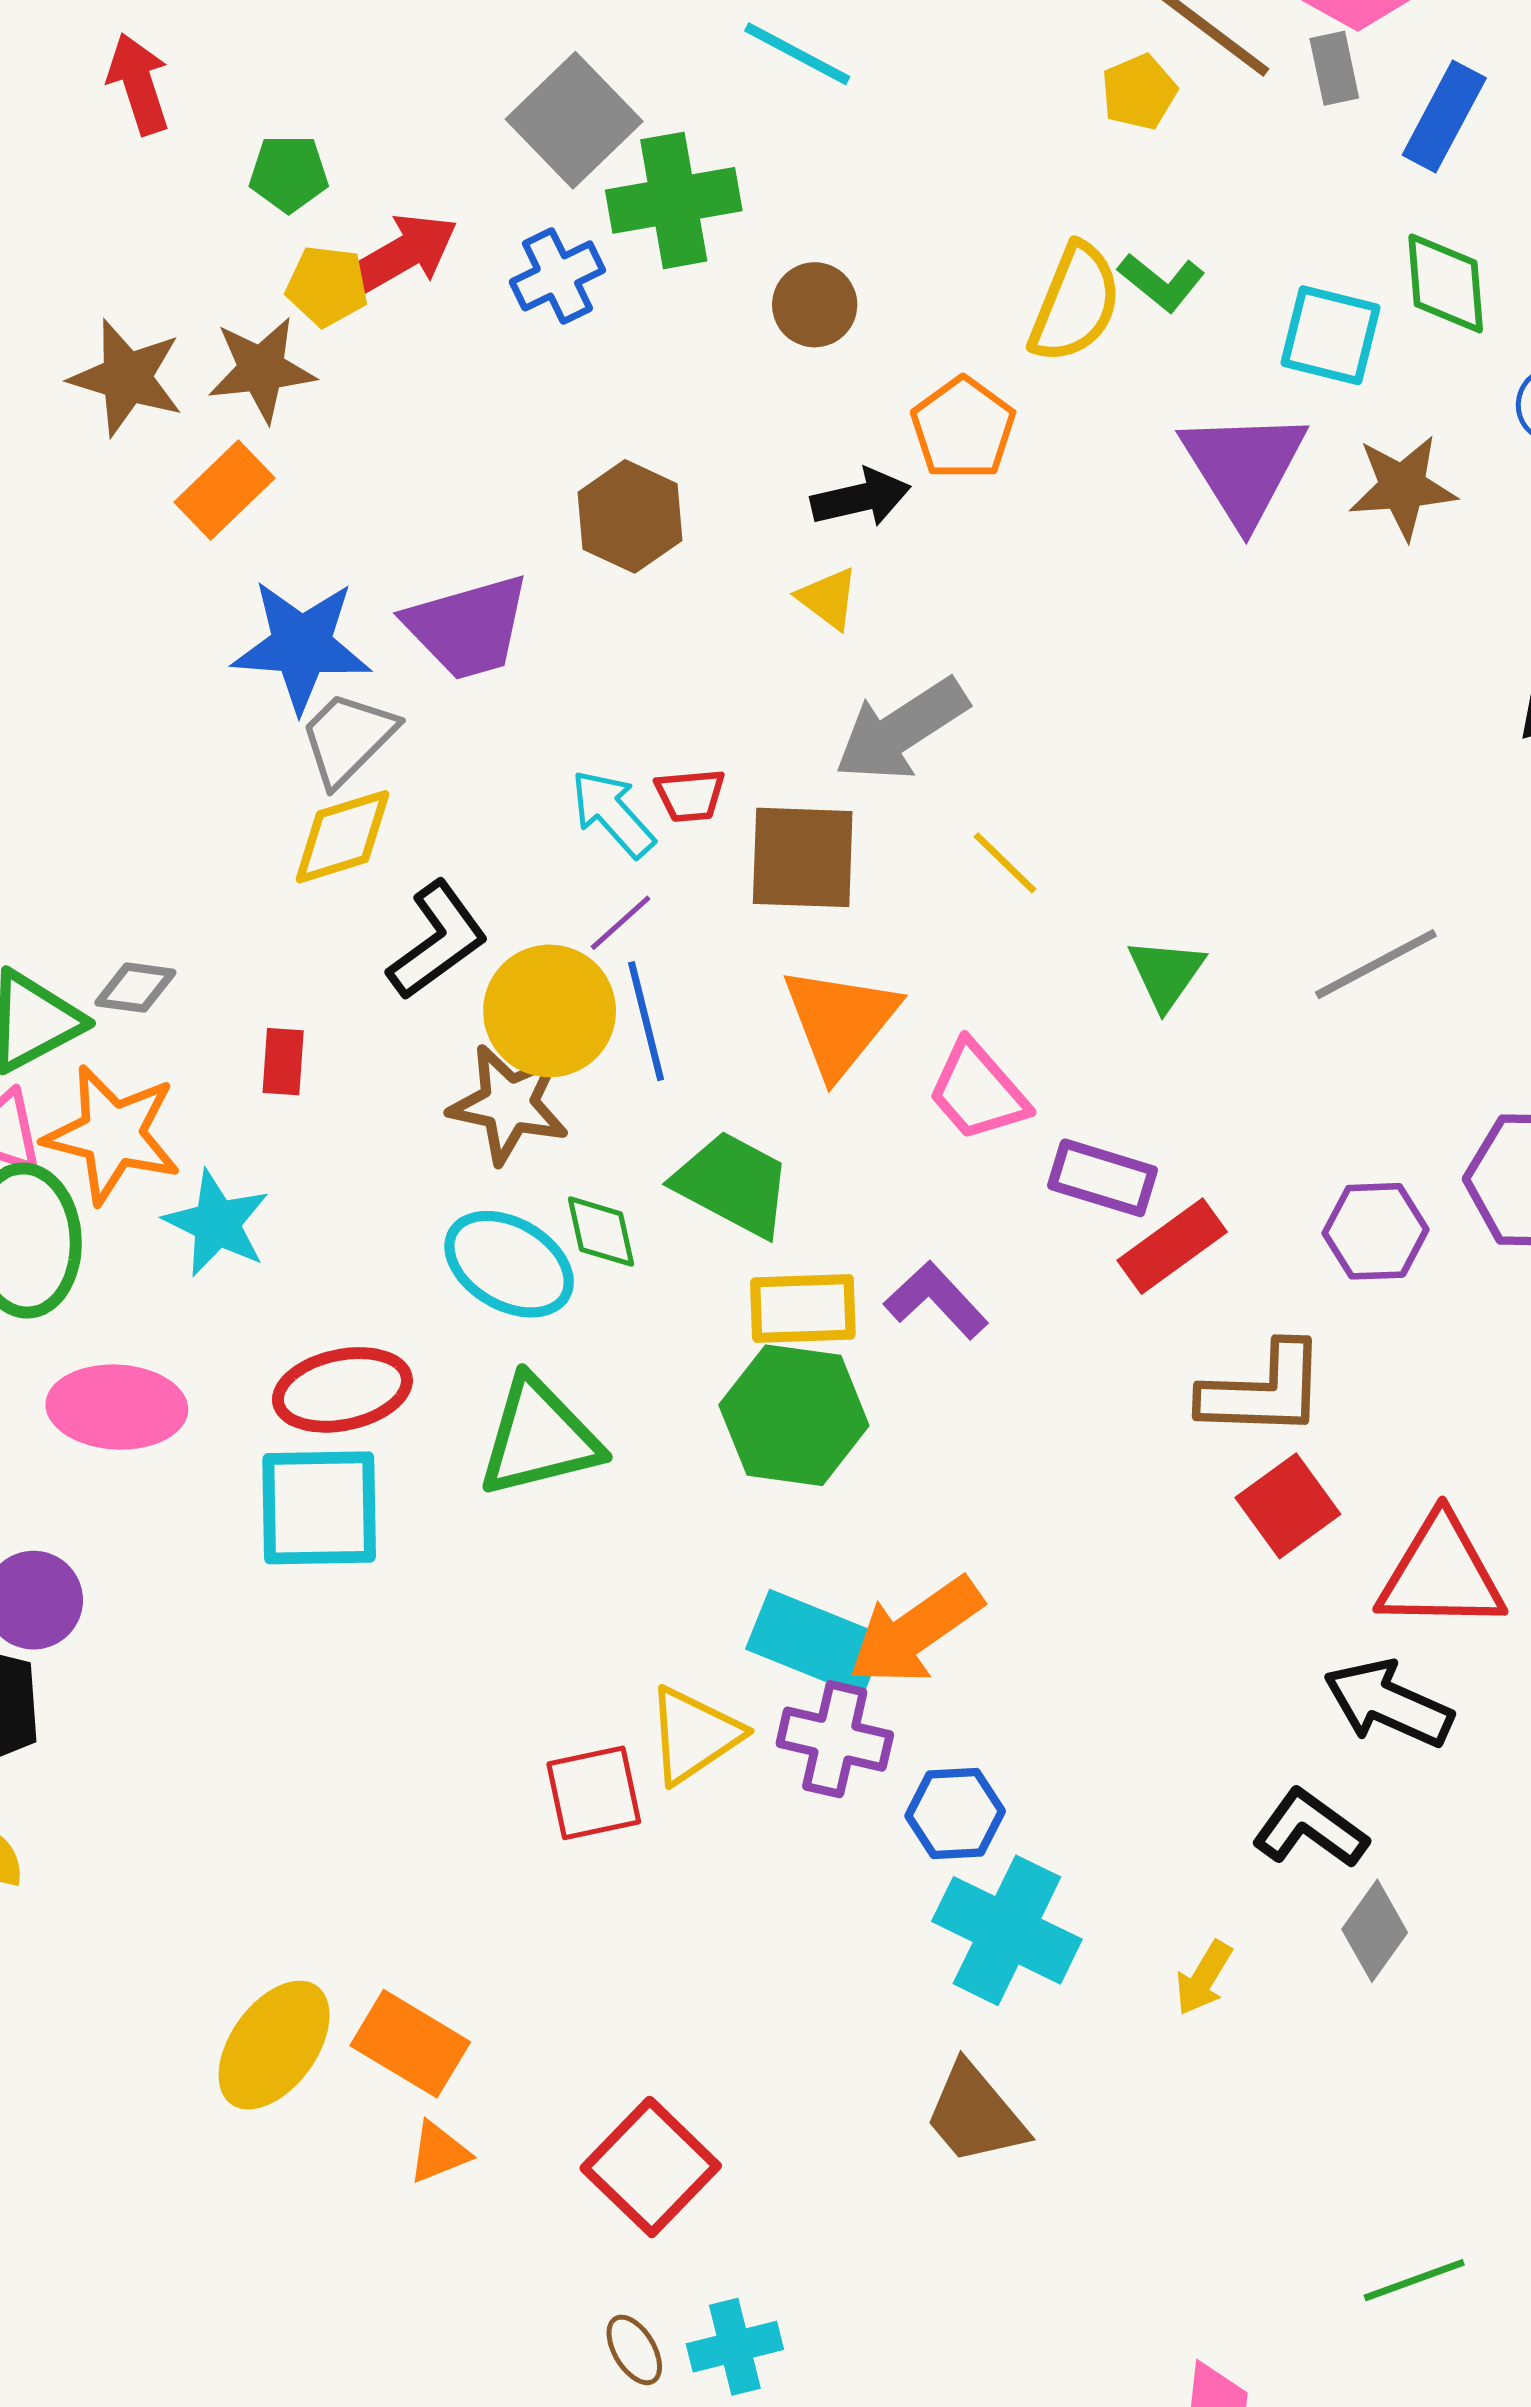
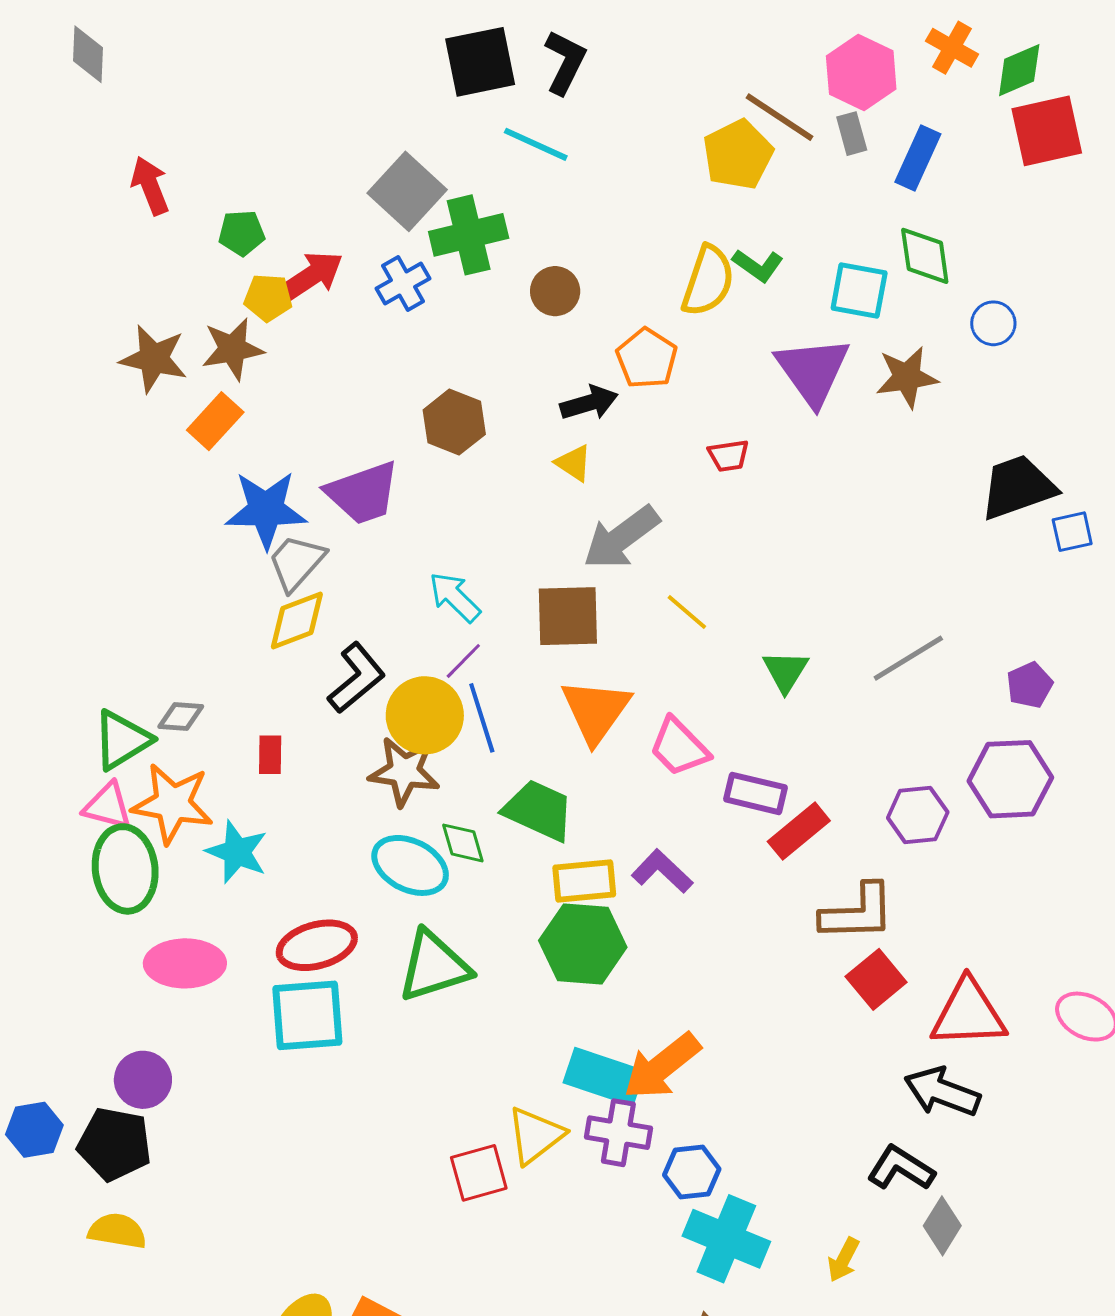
yellow pentagon: (1139, 92) -> (738, 155), size x1.6
red trapezoid: (690, 795) -> (729, 456), moved

